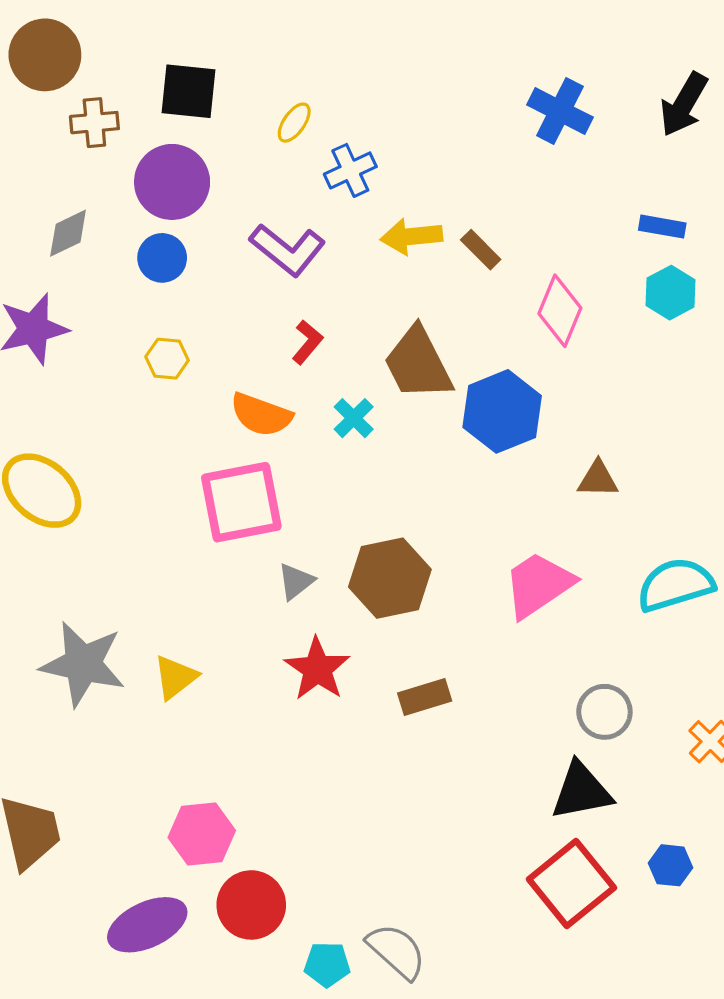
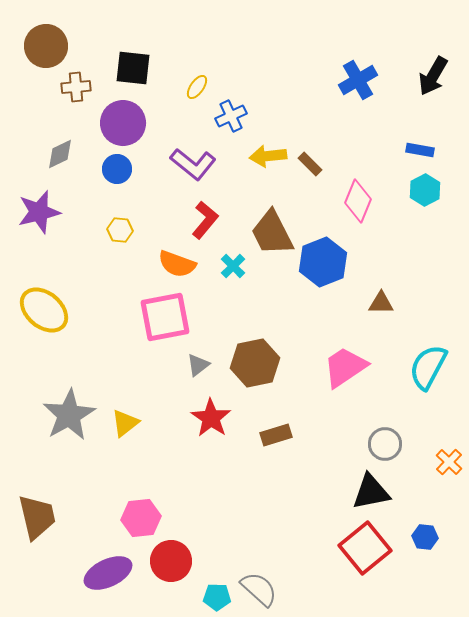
blue cross: (560, 111) -> (358, 80), turned 33
red L-shape: (307, 342) -> (205, 220), size x1.4
cyan semicircle: (675, 585) -> (428, 367), turned -45
gray star: (83, 664) -> (69, 415), turned 30

